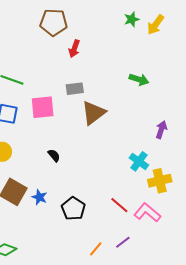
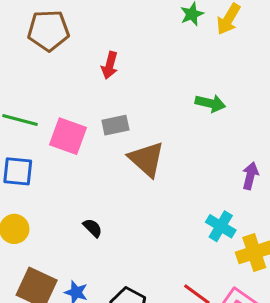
brown pentagon: (54, 22) -> (48, 30), moved
pink square: (43, 107) -> (68, 136), moved, turned 30
brown triangle: (93, 113) -> (147, 159), turned -36

